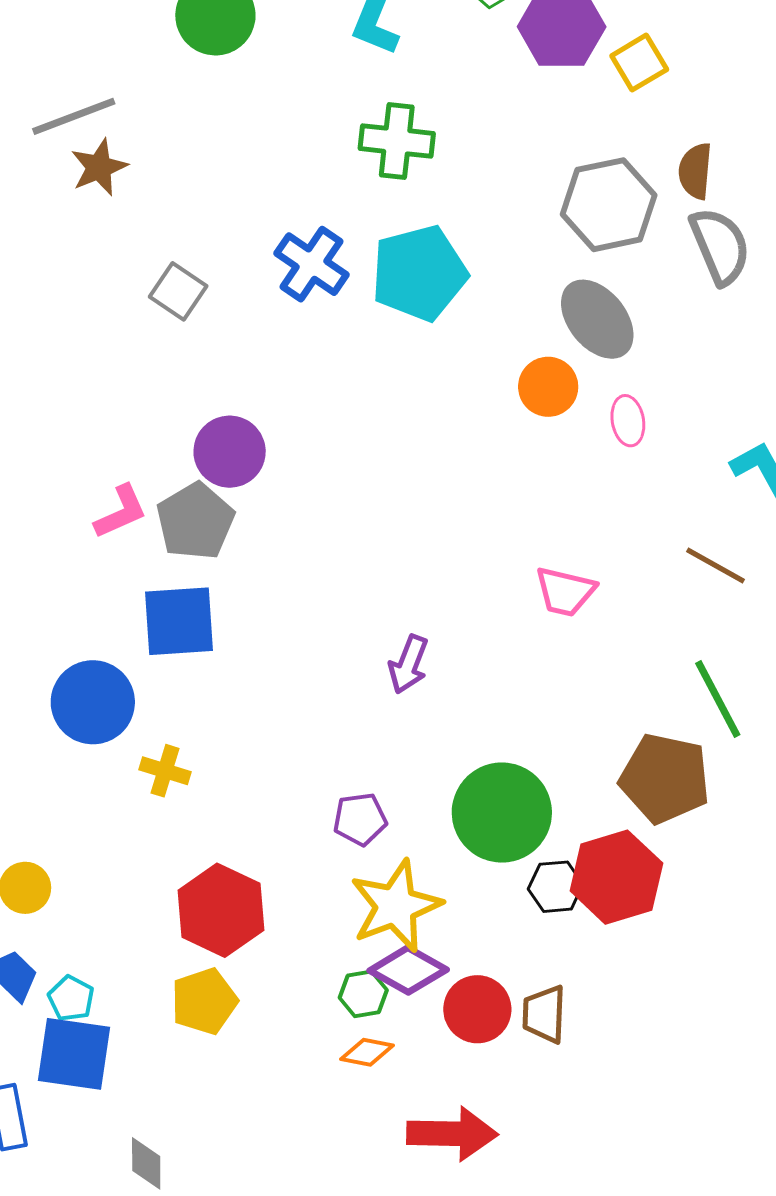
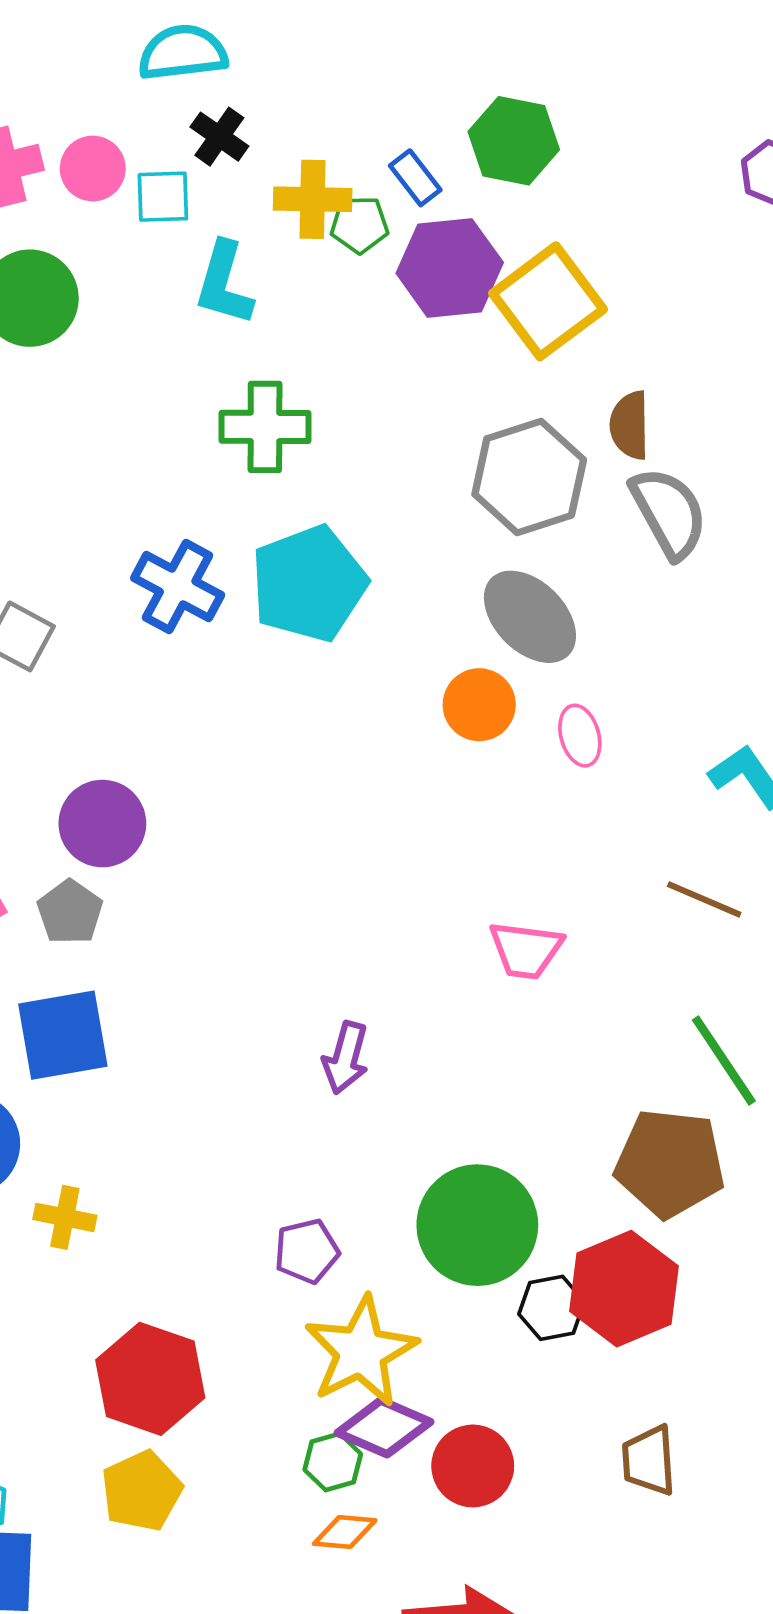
yellow square: (639, 63) -> (548, 301), size x1.6
gray pentagon: (195, 521) -> (70, 912), size x0.7
brown trapezoid: (544, 1014) -> (649, 1460), moved

